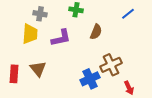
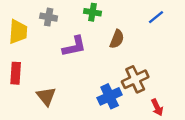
yellow trapezoid: (30, 34) -> (18, 32), moved
brown triangle: (38, 69) -> (46, 96), moved
red rectangle: (14, 74) -> (16, 73), moved

